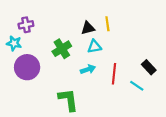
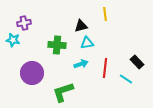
yellow line: (107, 24) -> (105, 14), moved
green cross: (62, 49) -> (57, 45), turned 36
purple circle: (27, 67) -> (32, 73), moved
green L-shape: (68, 100) -> (63, 92), turned -100

